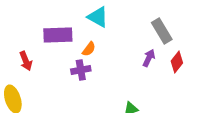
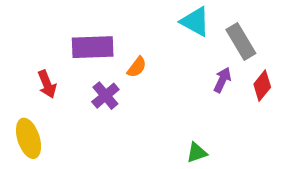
cyan triangle: (98, 17) -> (195, 21), moved
purple cross: (81, 70) -> (105, 96), moved, turned -30

